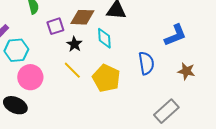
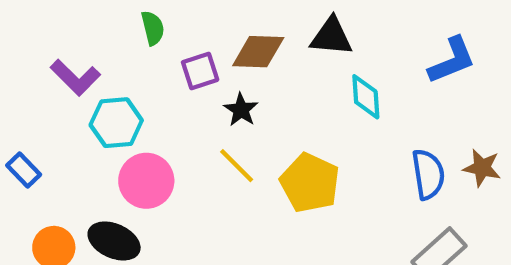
blue L-shape: (175, 35) -> (452, 60), moved
cyan diamond: (104, 38) -> (366, 97), moved
blue semicircle: (146, 63) -> (428, 174), moved

